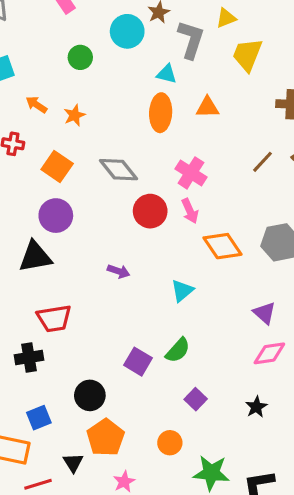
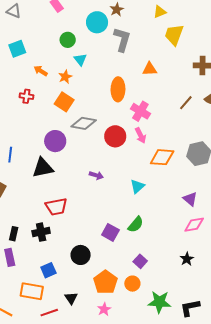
gray L-shape: (191, 40) -> (122, 39), moved
cyan triangle: (167, 74) -> (80, 60), moved, turned 40
orange ellipse: (161, 113) -> (118, 89), moved
orange square: (57, 167) -> (64, 102), moved
gray diamond: (118, 170) -> (84, 123), moved, turned -40
orange diamond: (223, 246) -> (162, 157), turned -50
purple square: (196, 399) -> (140, 261), moved
orange pentagon: (106, 438) -> (105, 282), moved

